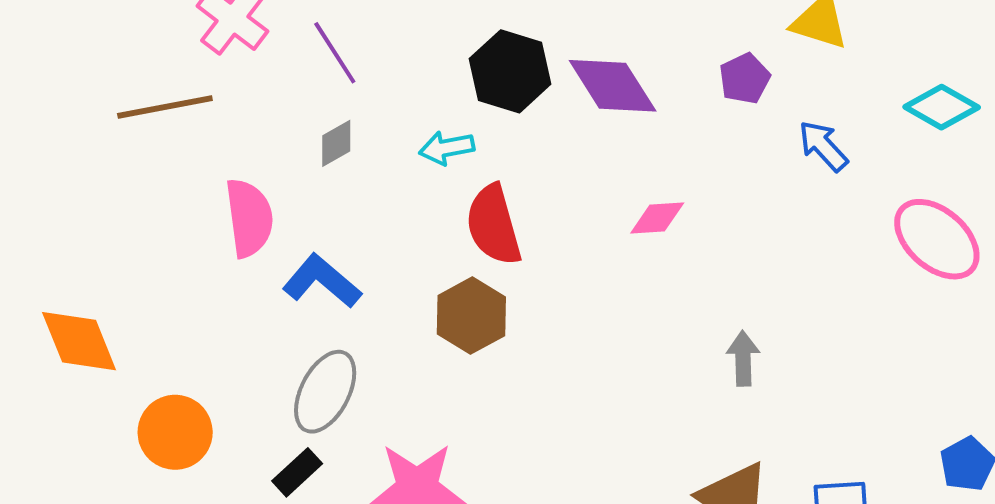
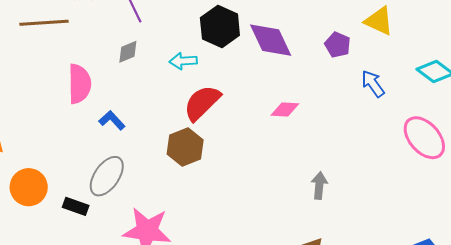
purple pentagon: (745, 79) -> (338, 45), turned -30
red semicircle: (494, 225) -> (202, 103), turned 54
blue L-shape: (322, 281) -> (112, 120), size x0.7
black rectangle: (297, 472) -> (76, 206), moved, turned 55

